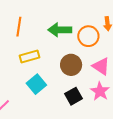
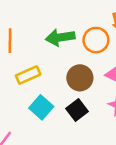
black square: (74, 96) -> (77, 110), moved

